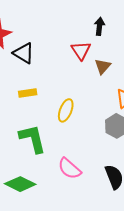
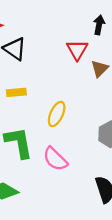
pink semicircle: (69, 169) -> (55, 159), moved

